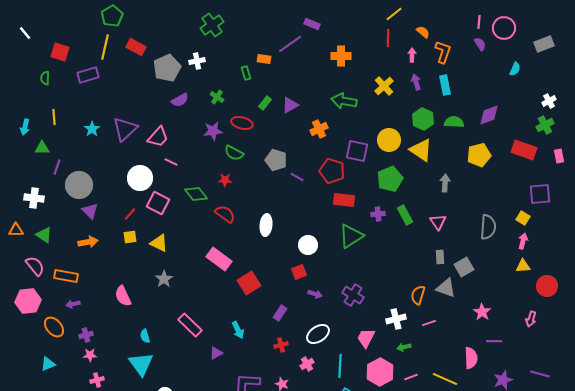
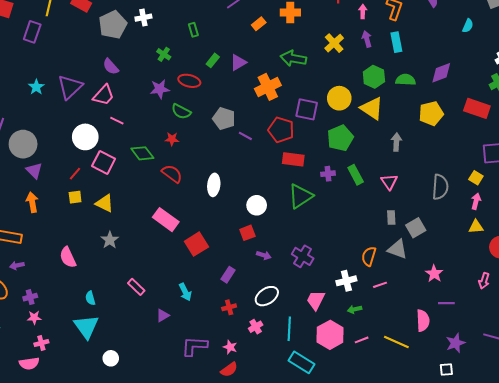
orange rectangle: (264, 59) -> (259, 24), moved, turned -48
purple rectangle: (88, 75) -> (32, 32), turned -55
purple semicircle: (180, 100) -> (111, 67), moved, turned 78
orange cross: (319, 129) -> (268, 87), size x1.4
orange arrow: (88, 242) -> (32, 202), turned -90
pink rectangle: (190, 325) -> (136, 287), size x0.7

